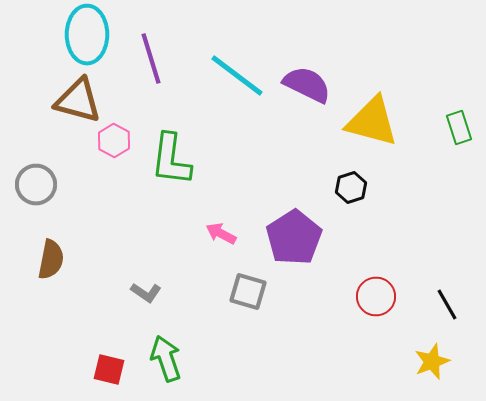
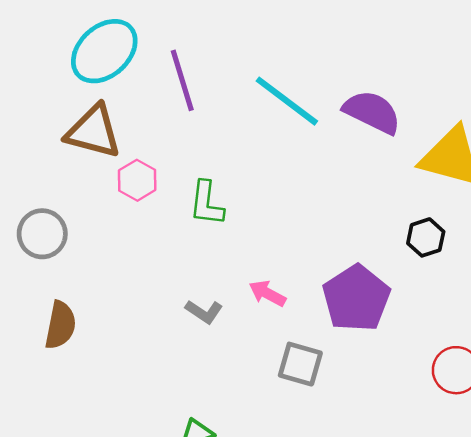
cyan ellipse: (87, 34) -> (104, 51), turned 48
green L-shape: (171, 160) -> (207, 203), size x0.7
gray L-shape: (146, 292) -> (204, 312), moved

